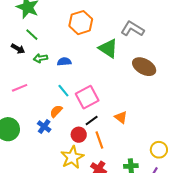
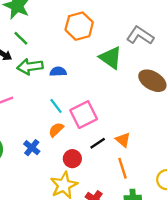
green arrow: (40, 58) -> (30, 67), size x1.5
orange semicircle: (56, 111) -> (56, 130), moved
black line: (92, 120) -> (98, 143), moved
orange line: (99, 140) -> (123, 168), moved

